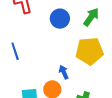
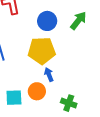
yellow pentagon: (90, 51) -> (42, 51), moved

